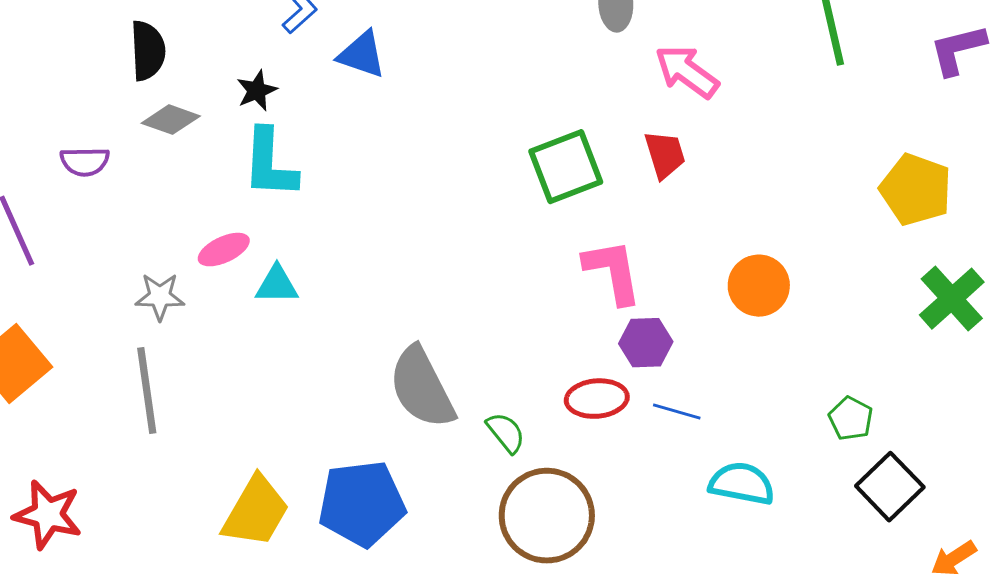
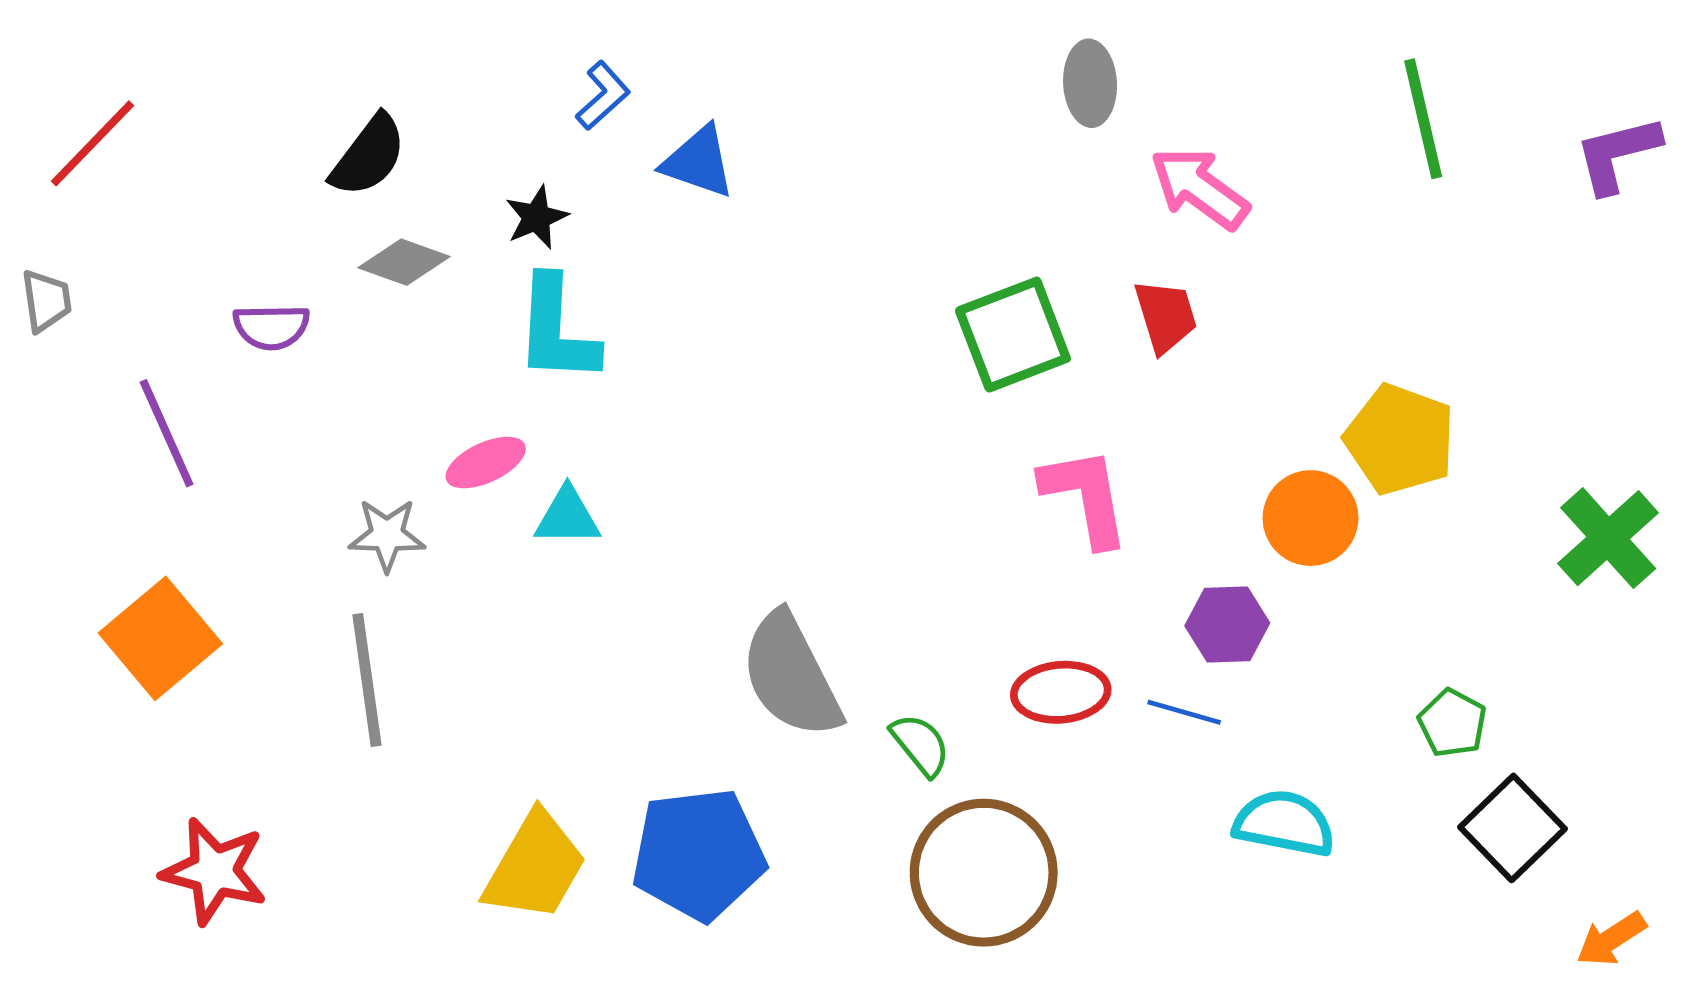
black semicircle: (148, 51) -> (368, 156), turned 40
yellow pentagon: (916, 190) -> (1400, 439), moved
purple hexagon: (646, 343) -> (1227, 624), moved

